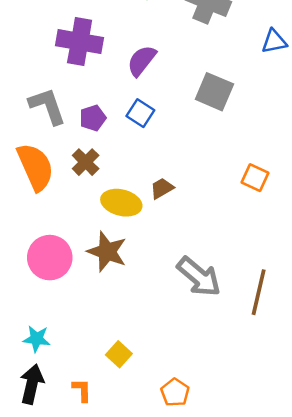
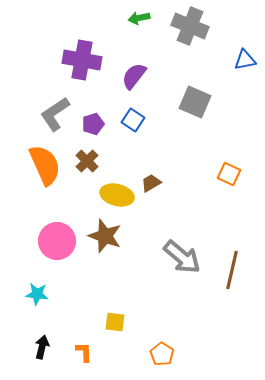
gray L-shape: (47, 106) -> (55, 114), turned -105
cyan star: (37, 339) -> (37, 294), moved
yellow square: (119, 354) -> (115, 322), turned -35
black arrow: (32, 384) -> (42, 347), size x0.7

